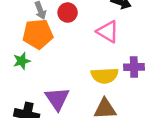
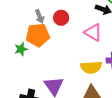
green star: (22, 61) -> (21, 49), moved

